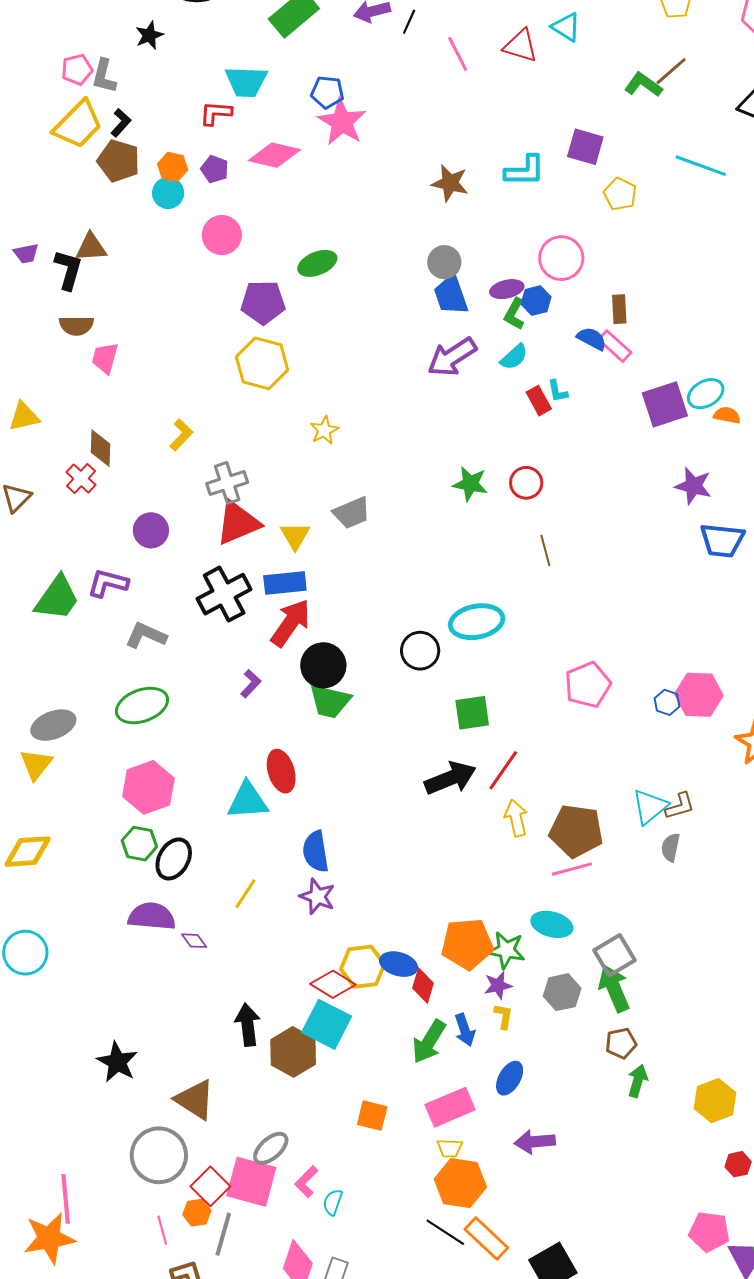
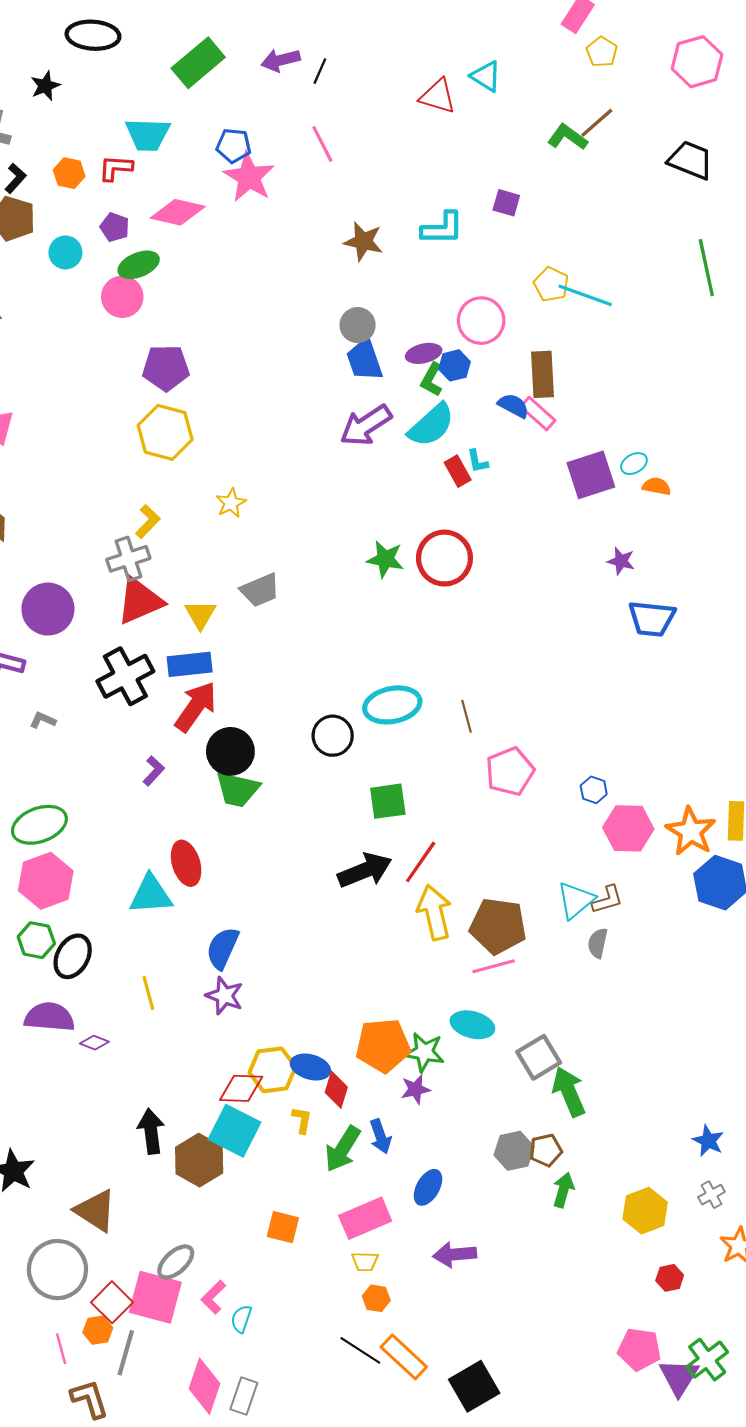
pink line: (458, 54) -> (322, 144), moved
purple square: (585, 147) -> (506, 203), size x0.7
cyan line: (701, 166) -> (585, 295), moved
orange hexagon: (173, 167) -> (69, 173), moved
yellow pentagon: (620, 194) -> (551, 284), moved
green ellipse: (317, 263) -> (139, 265), moved
brown rectangle: (619, 309) -> (542, 374), size x1.5
cyan semicircle: (514, 357) -> (431, 425), size x1.6
cyan ellipse: (706, 394) -> (634, 464), size x0.7
yellow L-shape: (181, 435) -> (148, 521), moved
red circle: (526, 483) -> (444, 558), size x1.6
purple star: (693, 486) -> (621, 561), size x0.7
purple circle: (151, 530) -> (48, 609), size x1.4
brown line: (545, 550) -> (467, 716), moved
gray L-shape: (146, 635) -> (43, 720), size x0.6
pink hexagon: (699, 695) -> (628, 828), moved
green ellipse: (142, 706) -> (39, 825), moved
yellow arrow: (516, 818) -> (434, 912), size x1.4
blue semicircle: (316, 852) -> (223, 948), turned 33
yellow line: (245, 894) -> (148, 993), turned -48
purple diamond: (194, 941) -> (94, 1043), turned -32
red diamond: (333, 984) -> (241, 1088), turned -30
green arrow: (614, 988) -> (569, 1092), moved
gray hexagon: (562, 992) -> (514, 1151), moved
yellow L-shape: (503, 1016) -> (302, 1120), moved
orange hexagon: (460, 1183) -> (376, 1298), size x0.5

